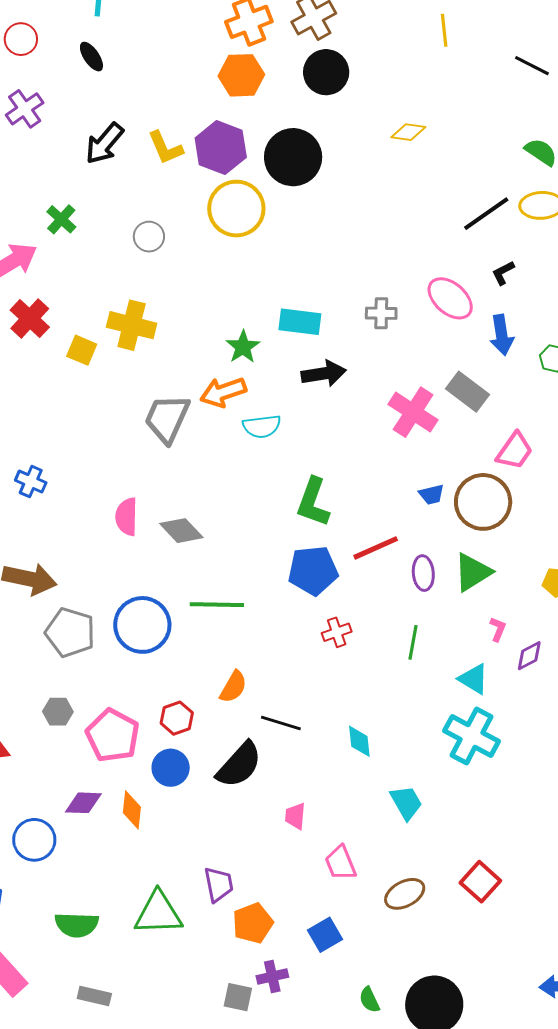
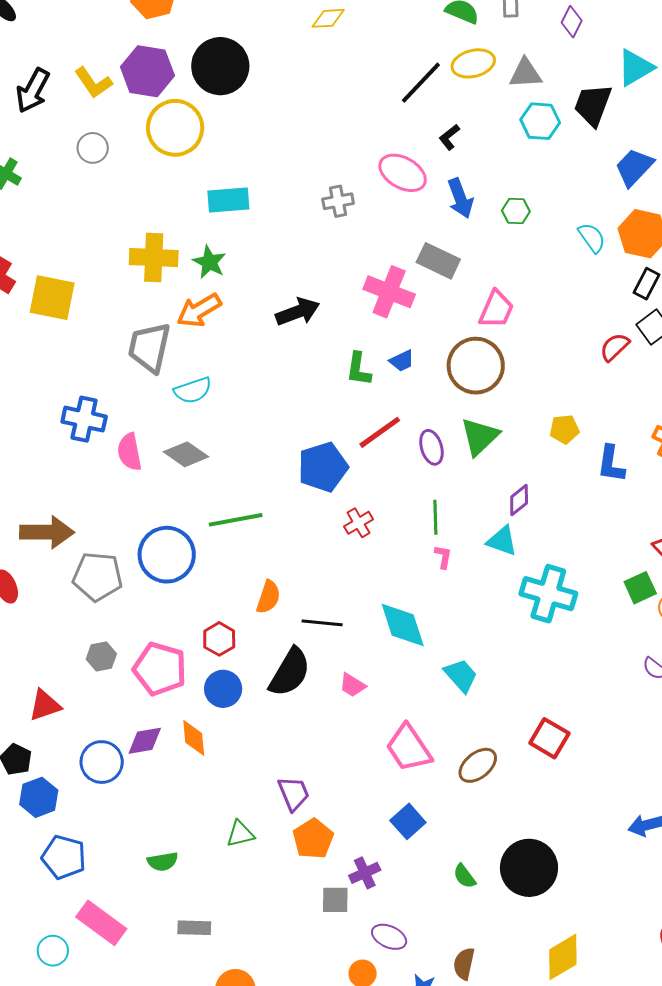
gray circle: (149, 237) -> (93, 148), moved
cyan rectangle: (300, 322) -> (228, 200), moved
yellow cross: (132, 325) -> (154, 258), moved
yellow square: (82, 350) -> (52, 298), size x1.6
black arrow: (324, 374) -> (298, 312), moved
cyan semicircle: (262, 426) -> (193, 390), moved
blue cross: (31, 482) -> (84, 419), moved, size x1.4
blue trapezoid: (432, 494) -> (402, 361), moved
green L-shape: (313, 502) -> (359, 369), moved, size x0.7
pink L-shape: (498, 629) -> (443, 557), moved
purple diamond: (529, 656) -> (519, 500), moved
cyan cross: (472, 736) -> (548, 594), moved
cyan diamond: (359, 741) -> (403, 625), size x1.6
pink trapezoid: (295, 816) -> (352, 685), moved, turned -52
blue circle: (34, 840) -> (102, 762), moved
pink trapezoid: (341, 863) -> (409, 748), size x1.4
green triangle: (158, 913) -> (240, 834), size x0.6
orange pentagon: (253, 923) -> (313, 839), moved
green semicircle: (77, 925) -> (163, 862), size x0.7

